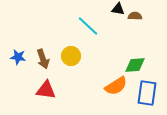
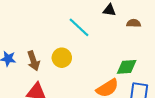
brown semicircle: (135, 16) -> (134, 23), moved

